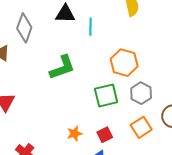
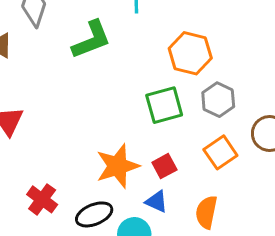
green L-shape: (62, 67) -> (91, 40), moved
orange star: (75, 134) -> (117, 166), size x1.8

